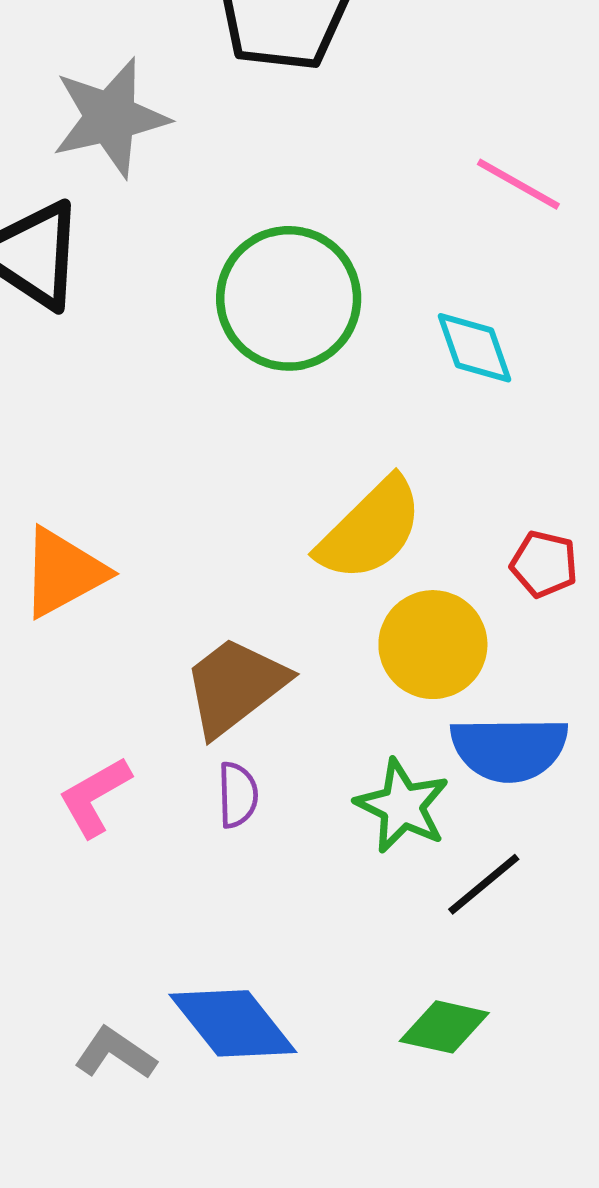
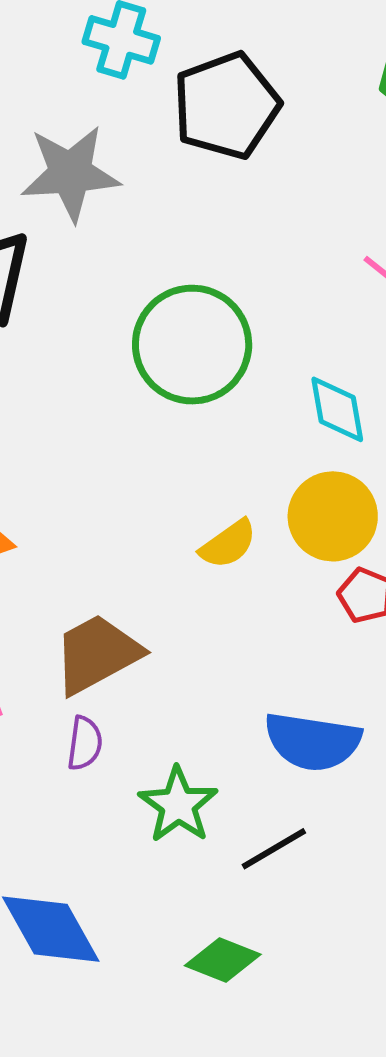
yellow semicircle: (370, 530) -> (228, 544), size x0.6
yellow circle: (433, 645) -> (333, 516), moved
green star: (402, 806) -> (178, 805), moved

